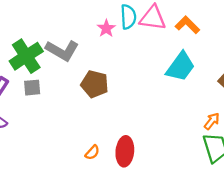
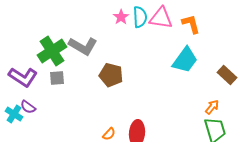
orange L-shape: (187, 25) -> (191, 24), turned 30
pink star: (106, 28) -> (121, 17), moved

